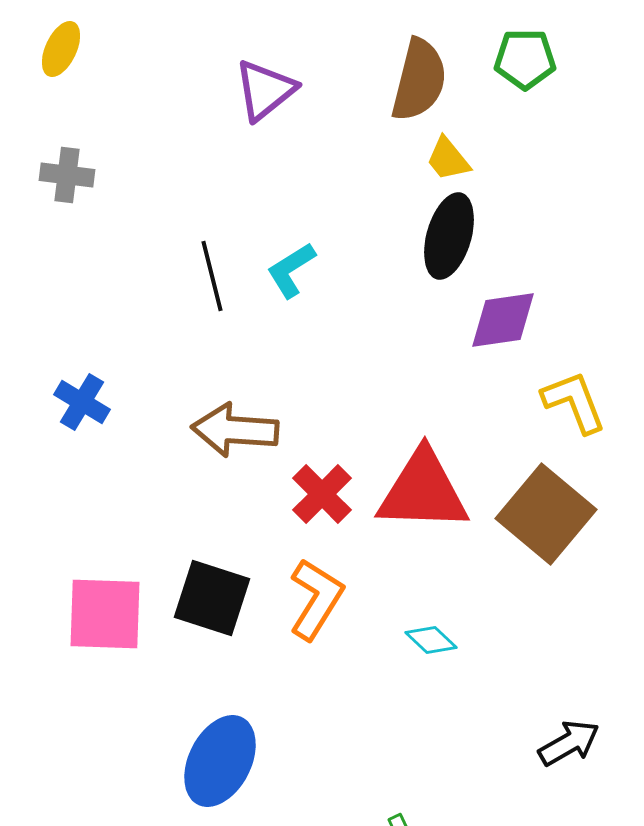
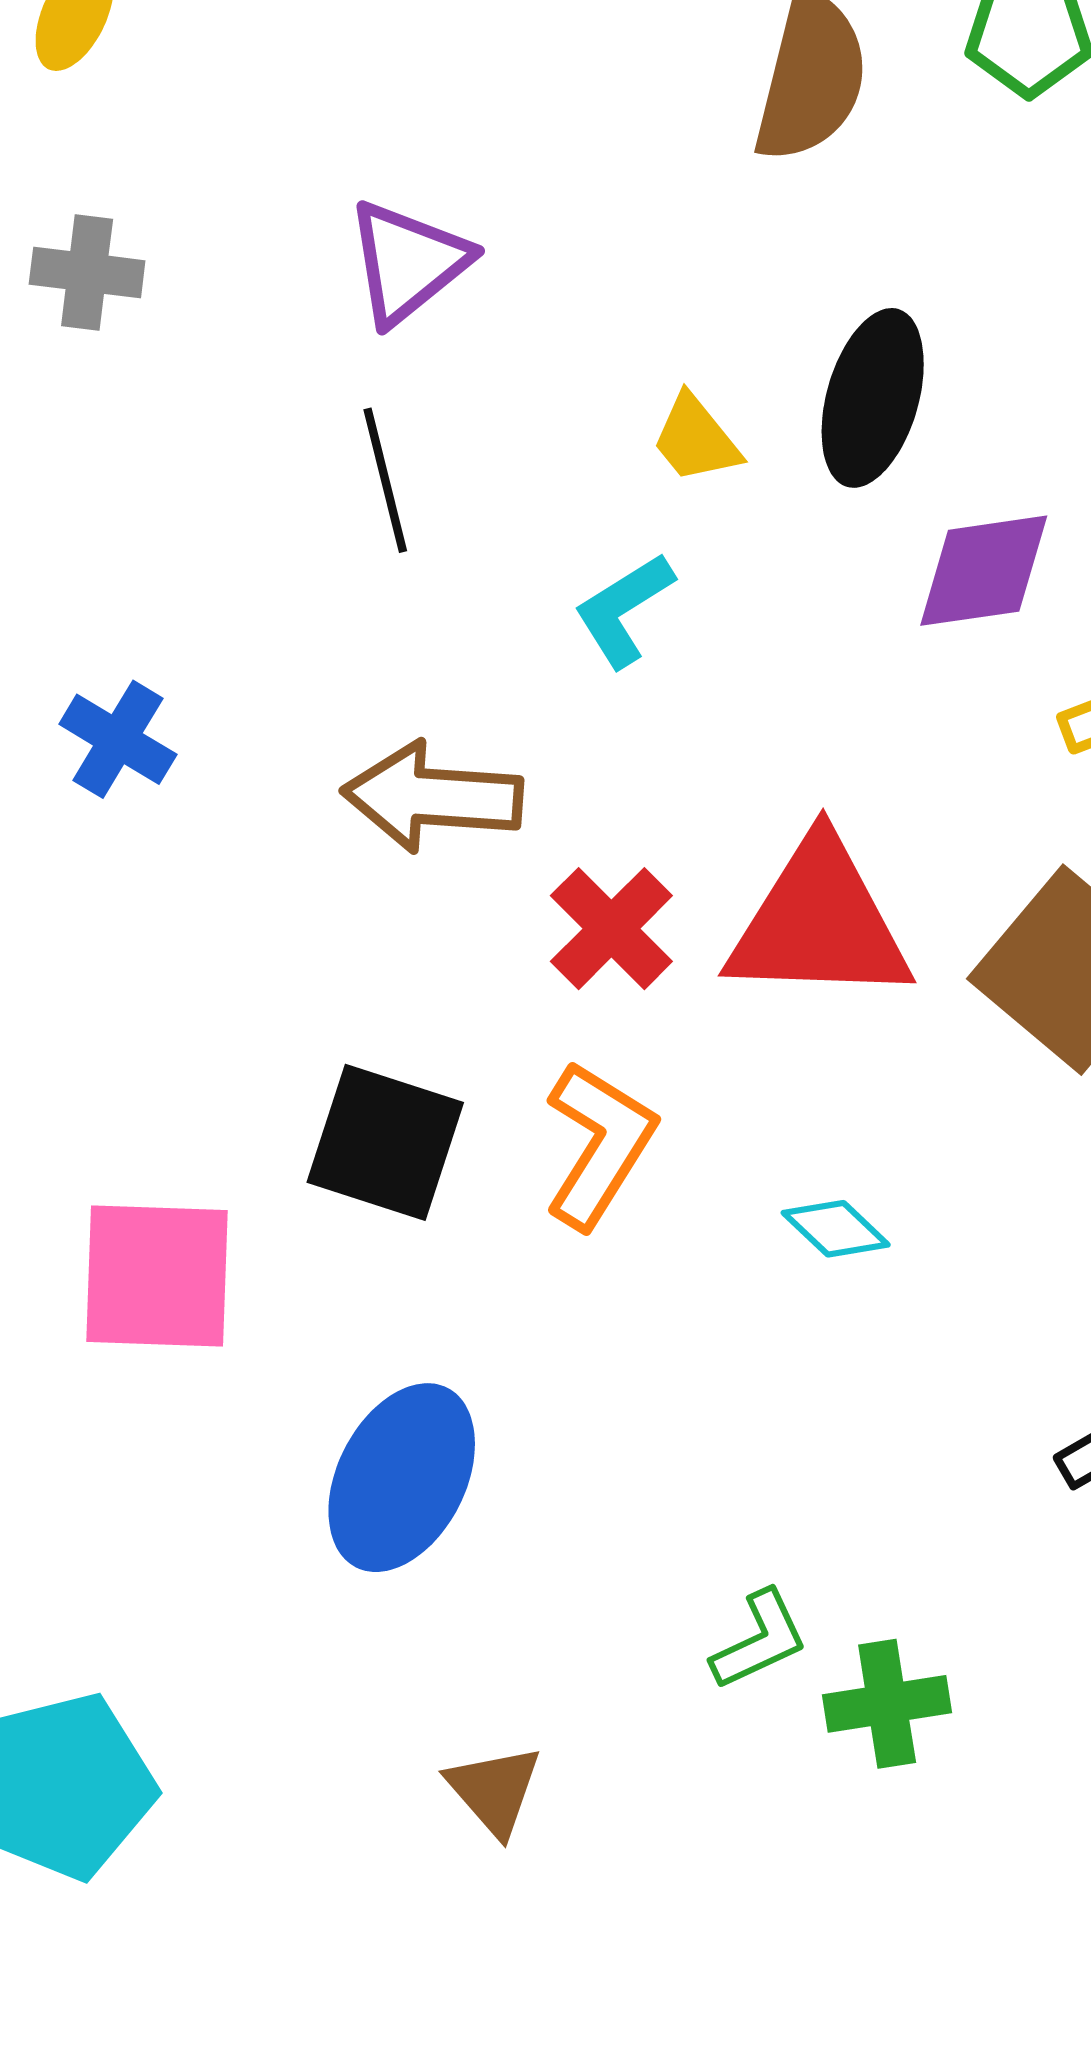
purple triangle: (265, 90) -> (408, 262), moved
yellow trapezoid: (448, 159) -> (696, 439), moved
cyan L-shape: (291, 270) -> (624, 610), moved
pink square: (105, 614) -> (157, 1276), moved

